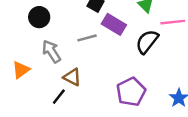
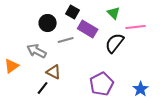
black circle: (39, 17) -> (48, 23), moved
gray arrow: (51, 51) -> (37, 51), turned -30

